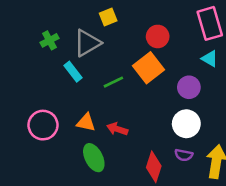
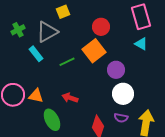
purple circle: (189, 87) -> (116, 70), moved
orange triangle: (86, 122) -> (36, 96), moved

